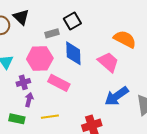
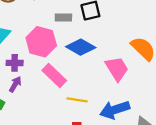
blue diamond: (73, 53) -> (81, 47), turned -75
yellow line: (50, 117) -> (77, 100), moved

